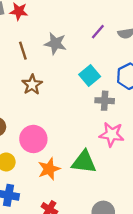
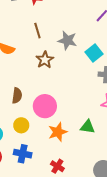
gray star: (55, 44) -> (67, 40), moved
green triangle: (84, 162) -> (88, 127), size x0.7

